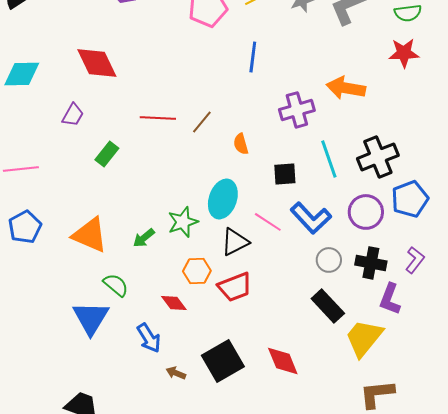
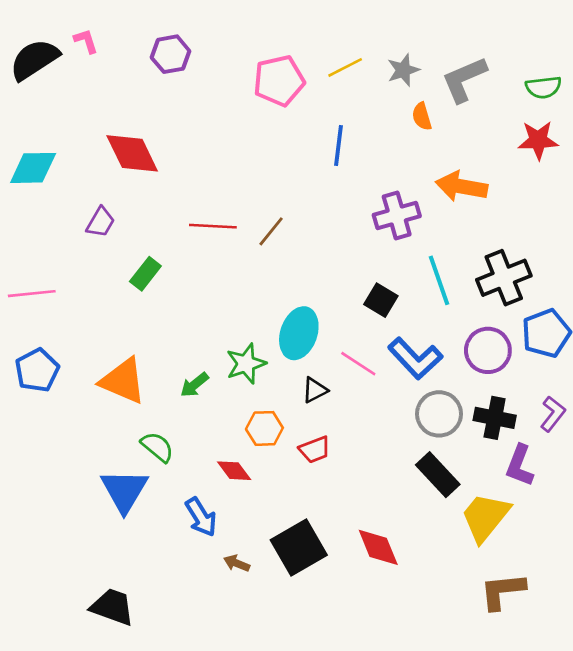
orange semicircle: (241, 144) -> (422, 116), moved
black square: (285, 174) -> (381, 300), turned 35
black triangle: (235, 242) -> (315, 390), size x0.7
gray circle: (329, 260) -> (439, 414), size x1.4
red trapezoid: (235, 287) -> (315, 450), size x0.7

